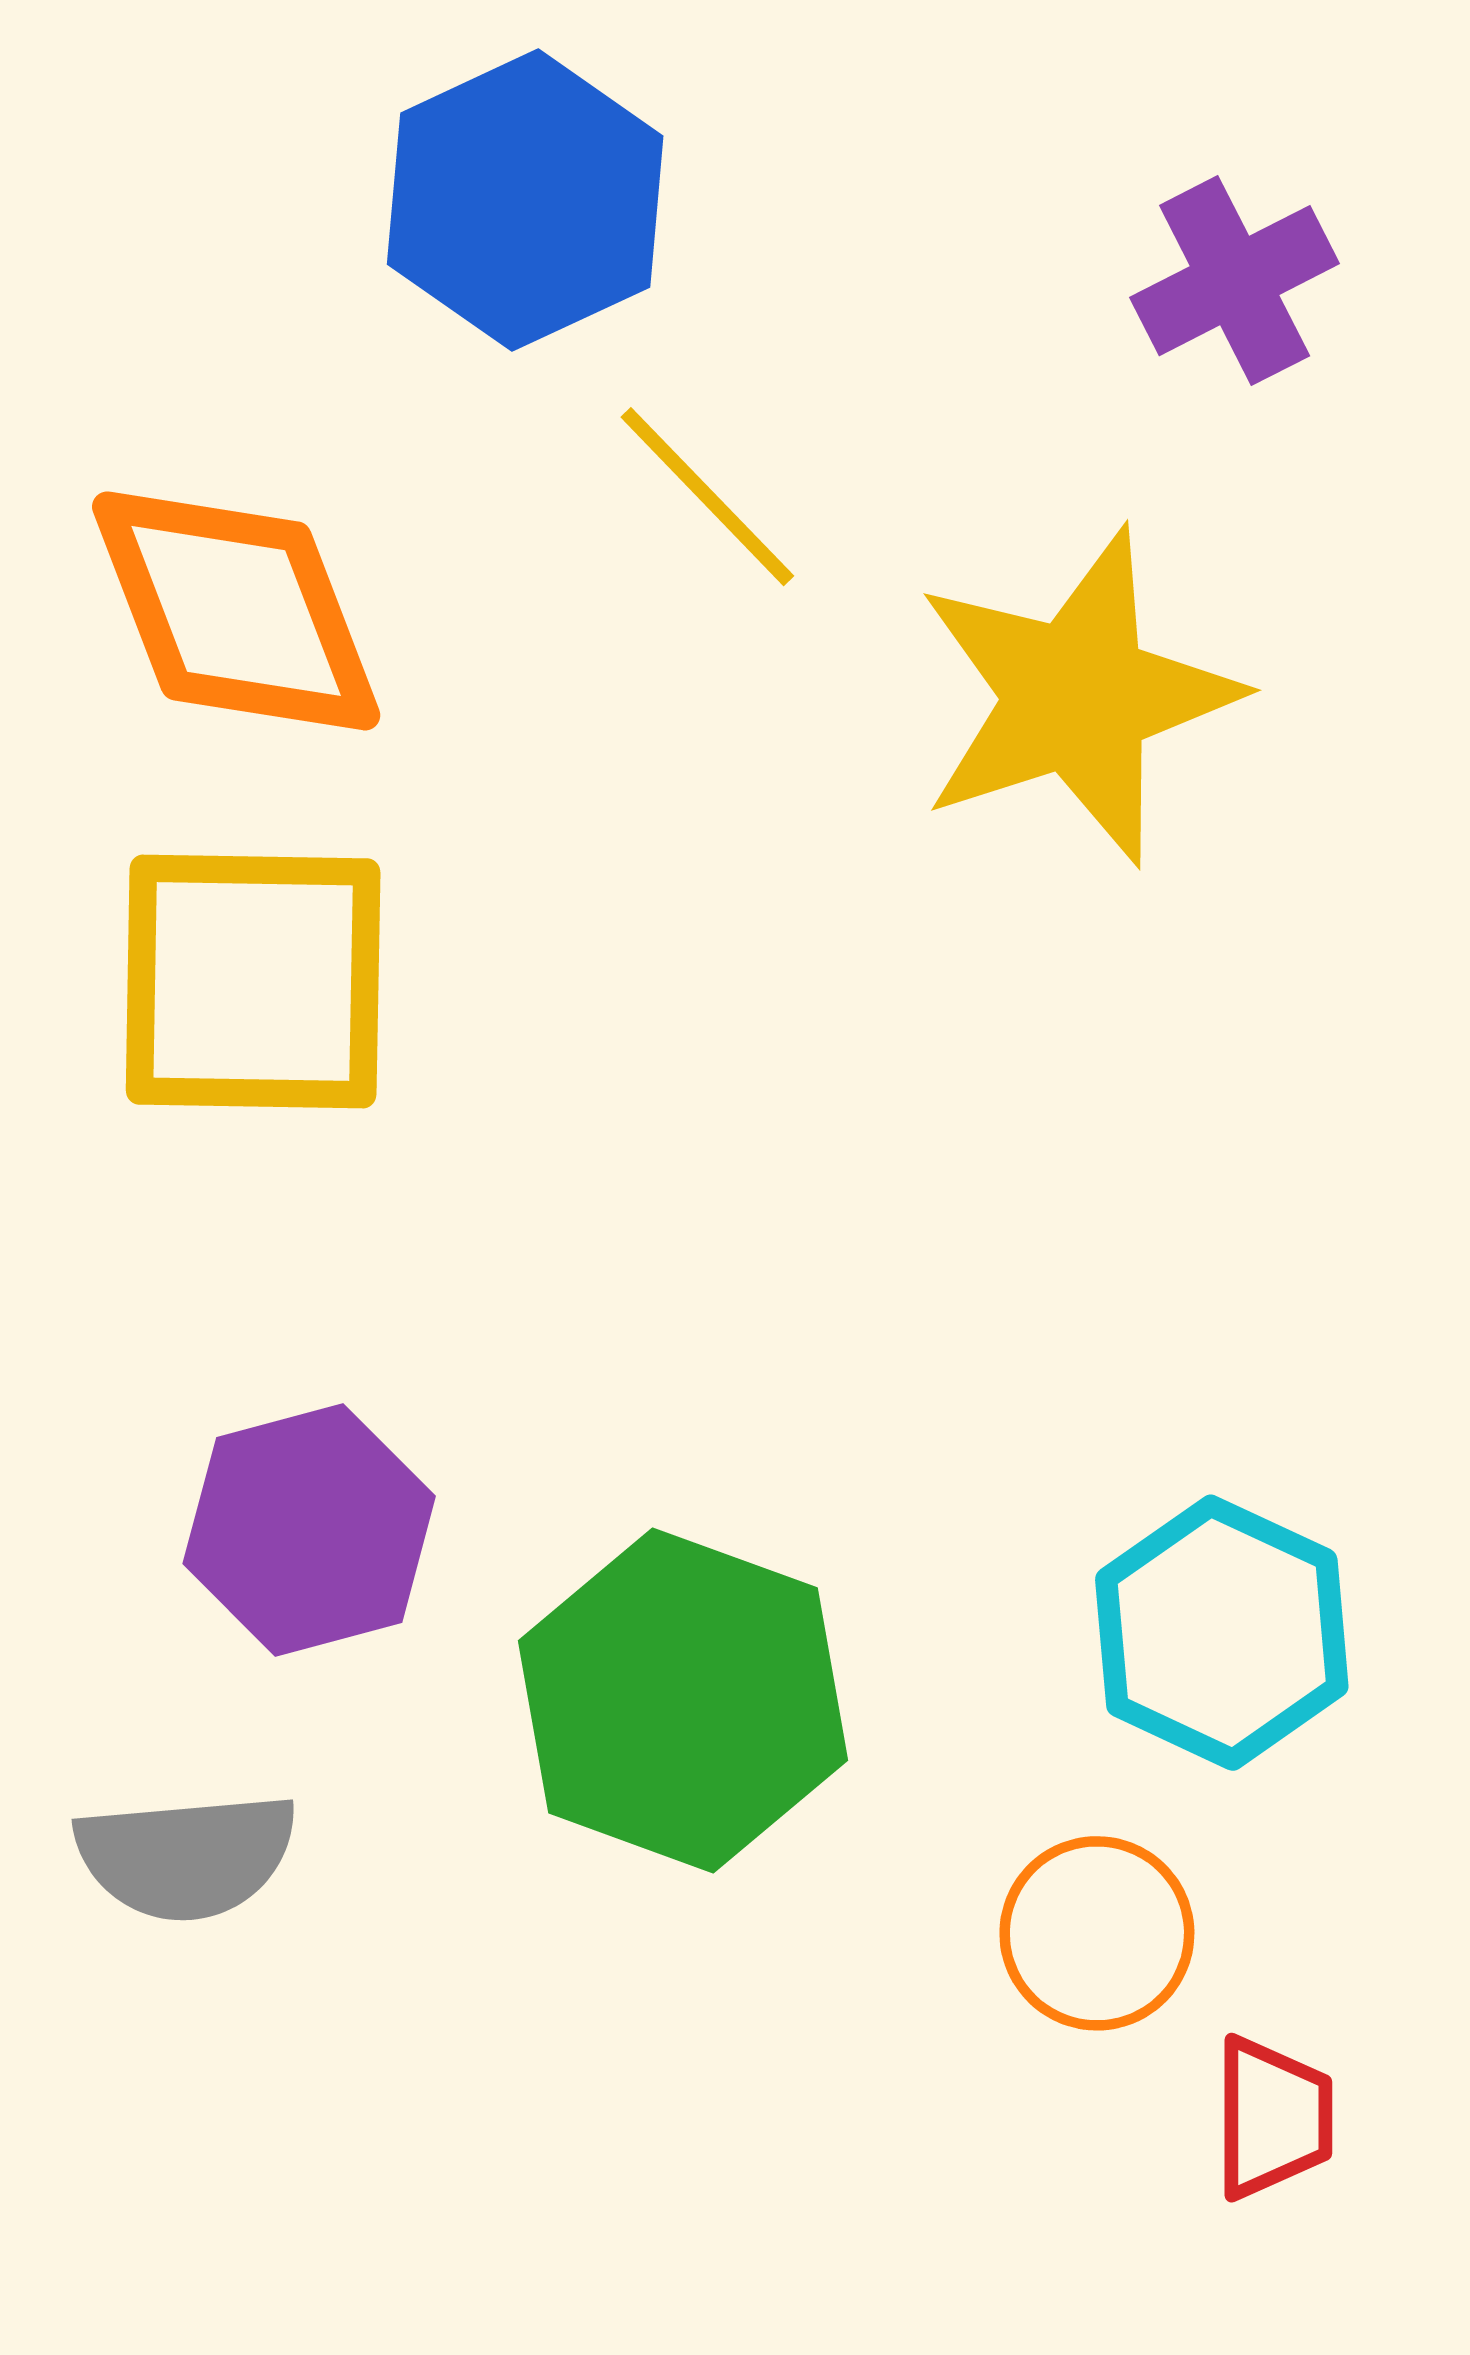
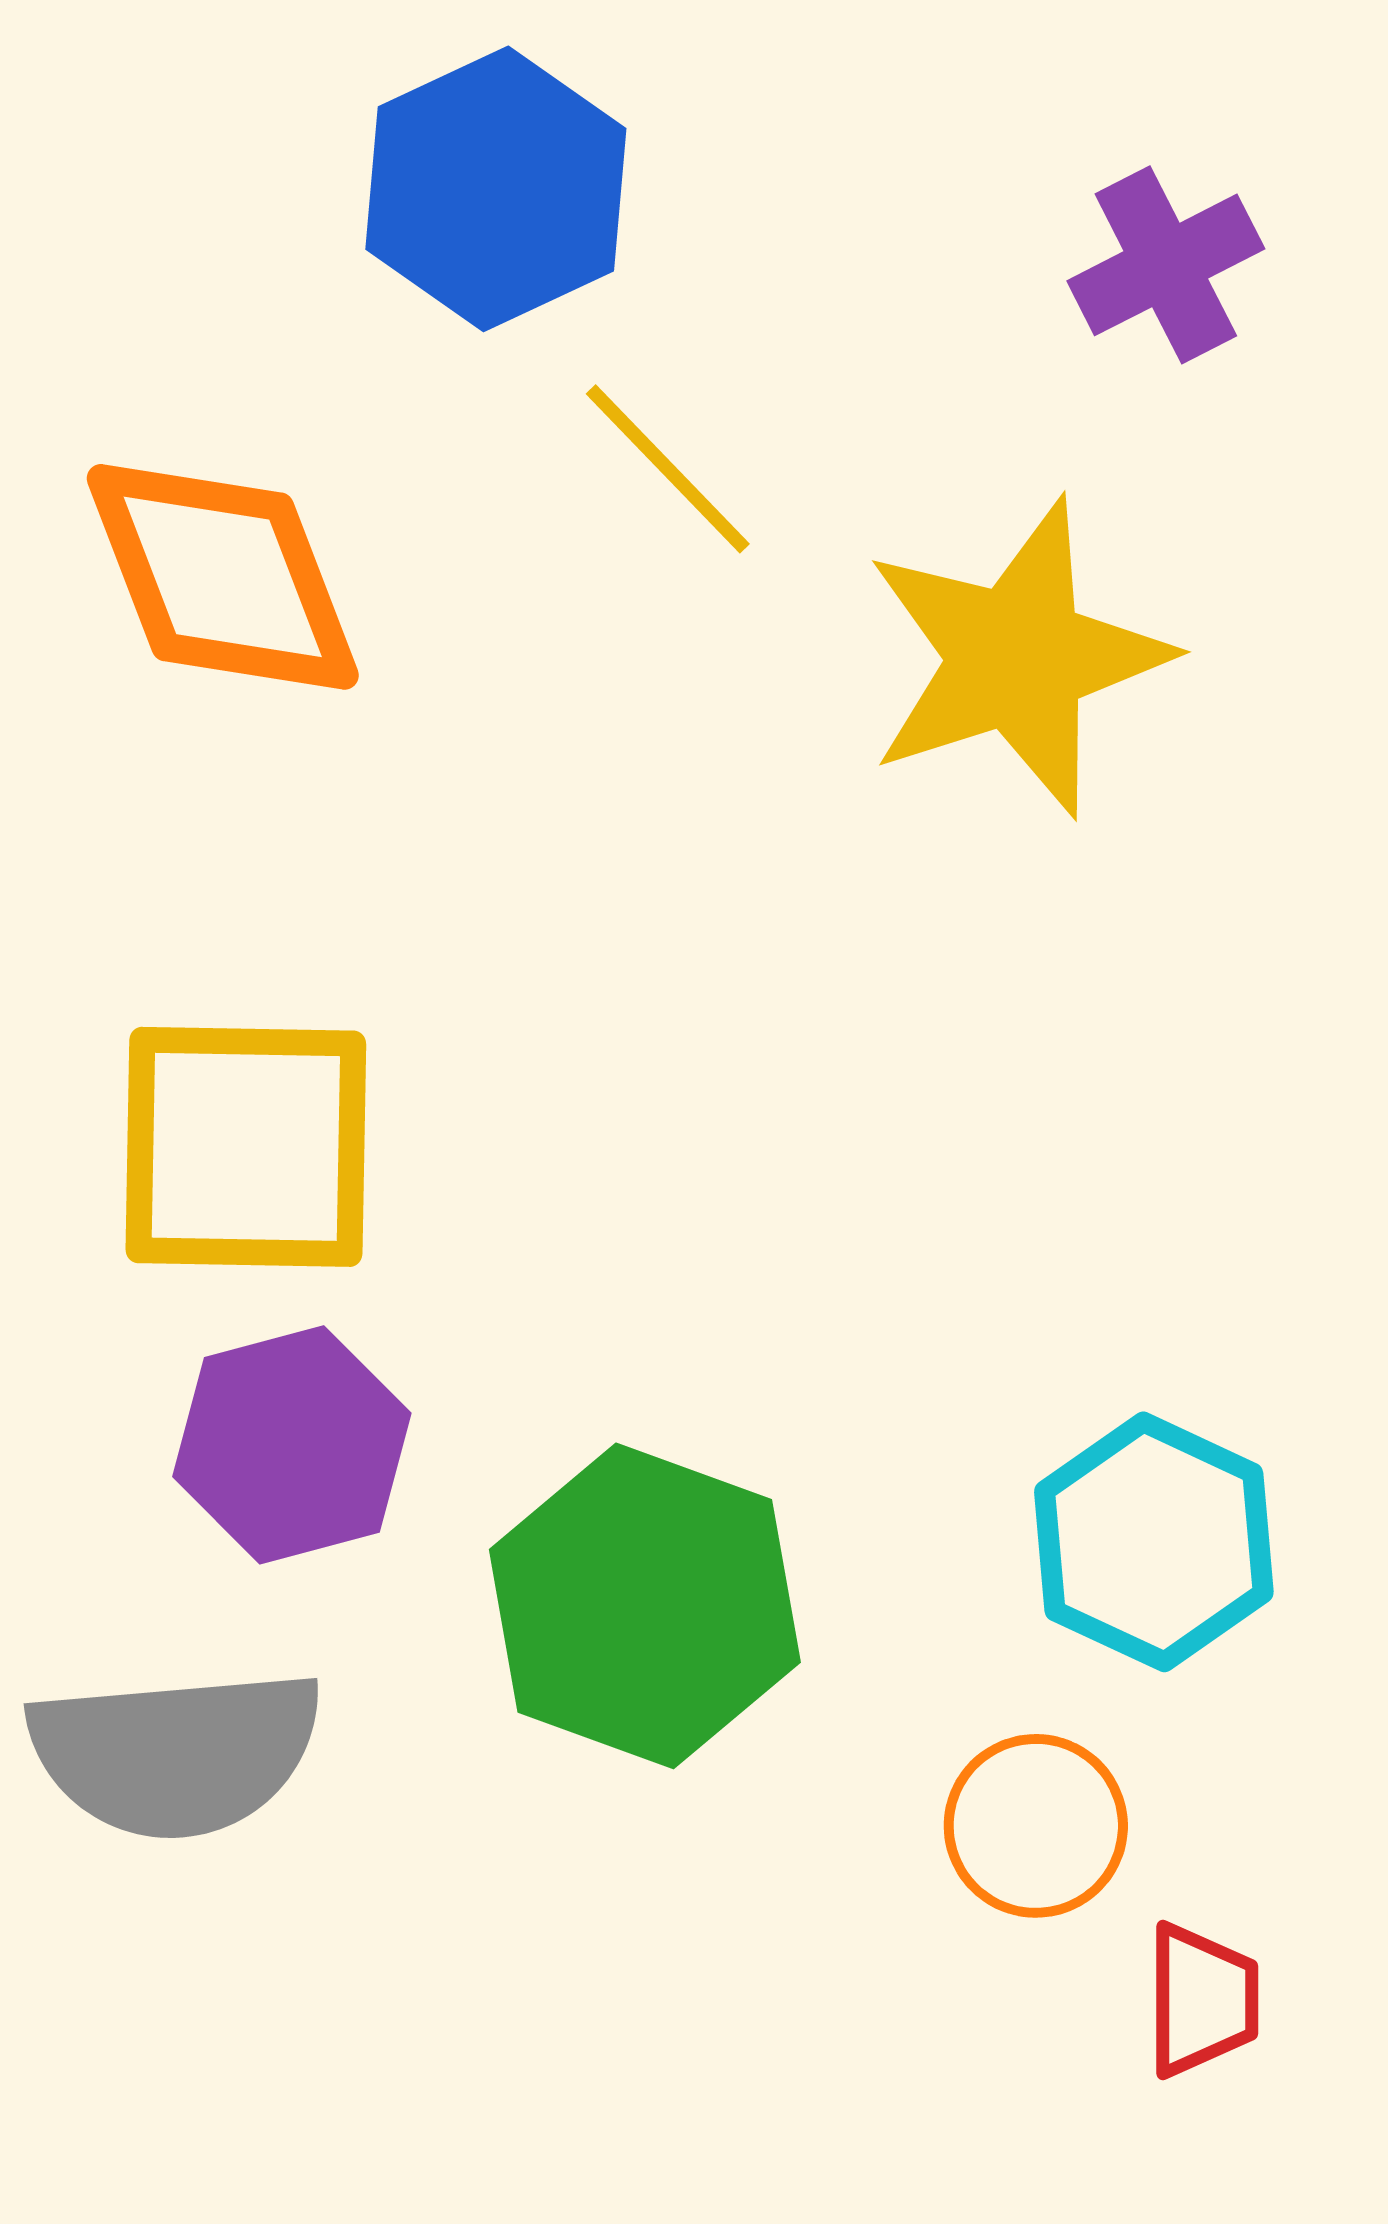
yellow square: (253, 982) -> (246, 1147), moved
gray semicircle: (186, 1856) -> (176, 1753), size x1.4

